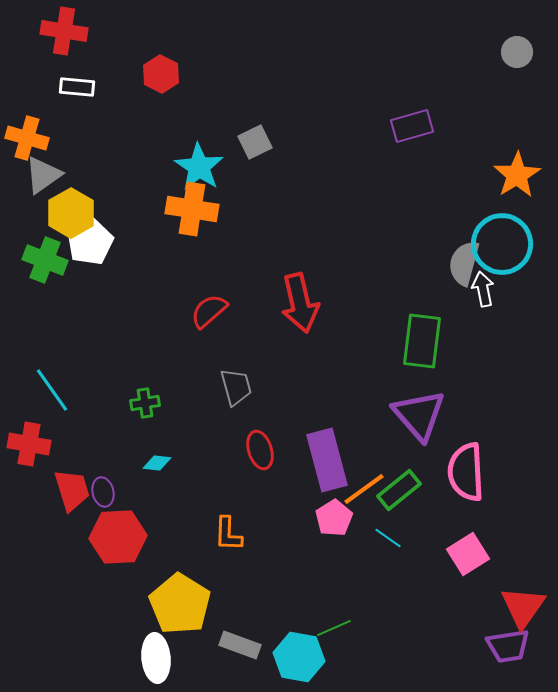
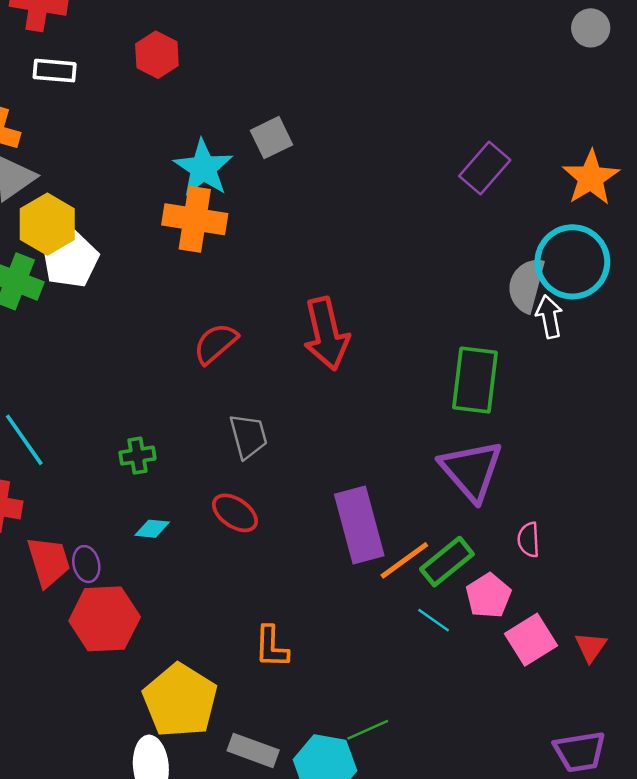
purple rectangle: (412, 126) -> (485, 168), moved, turned -33
red ellipse: (260, 450) -> (235, 513), moved, turned -39
pink semicircle: (466, 472) -> (529, 540), size x0.5
pink pentagon: (334, 518) -> (488, 596), moved
orange L-shape: (228, 534) -> (271, 647), moved
red triangle: (523, 607) -> (591, 647), moved, size x0.6

